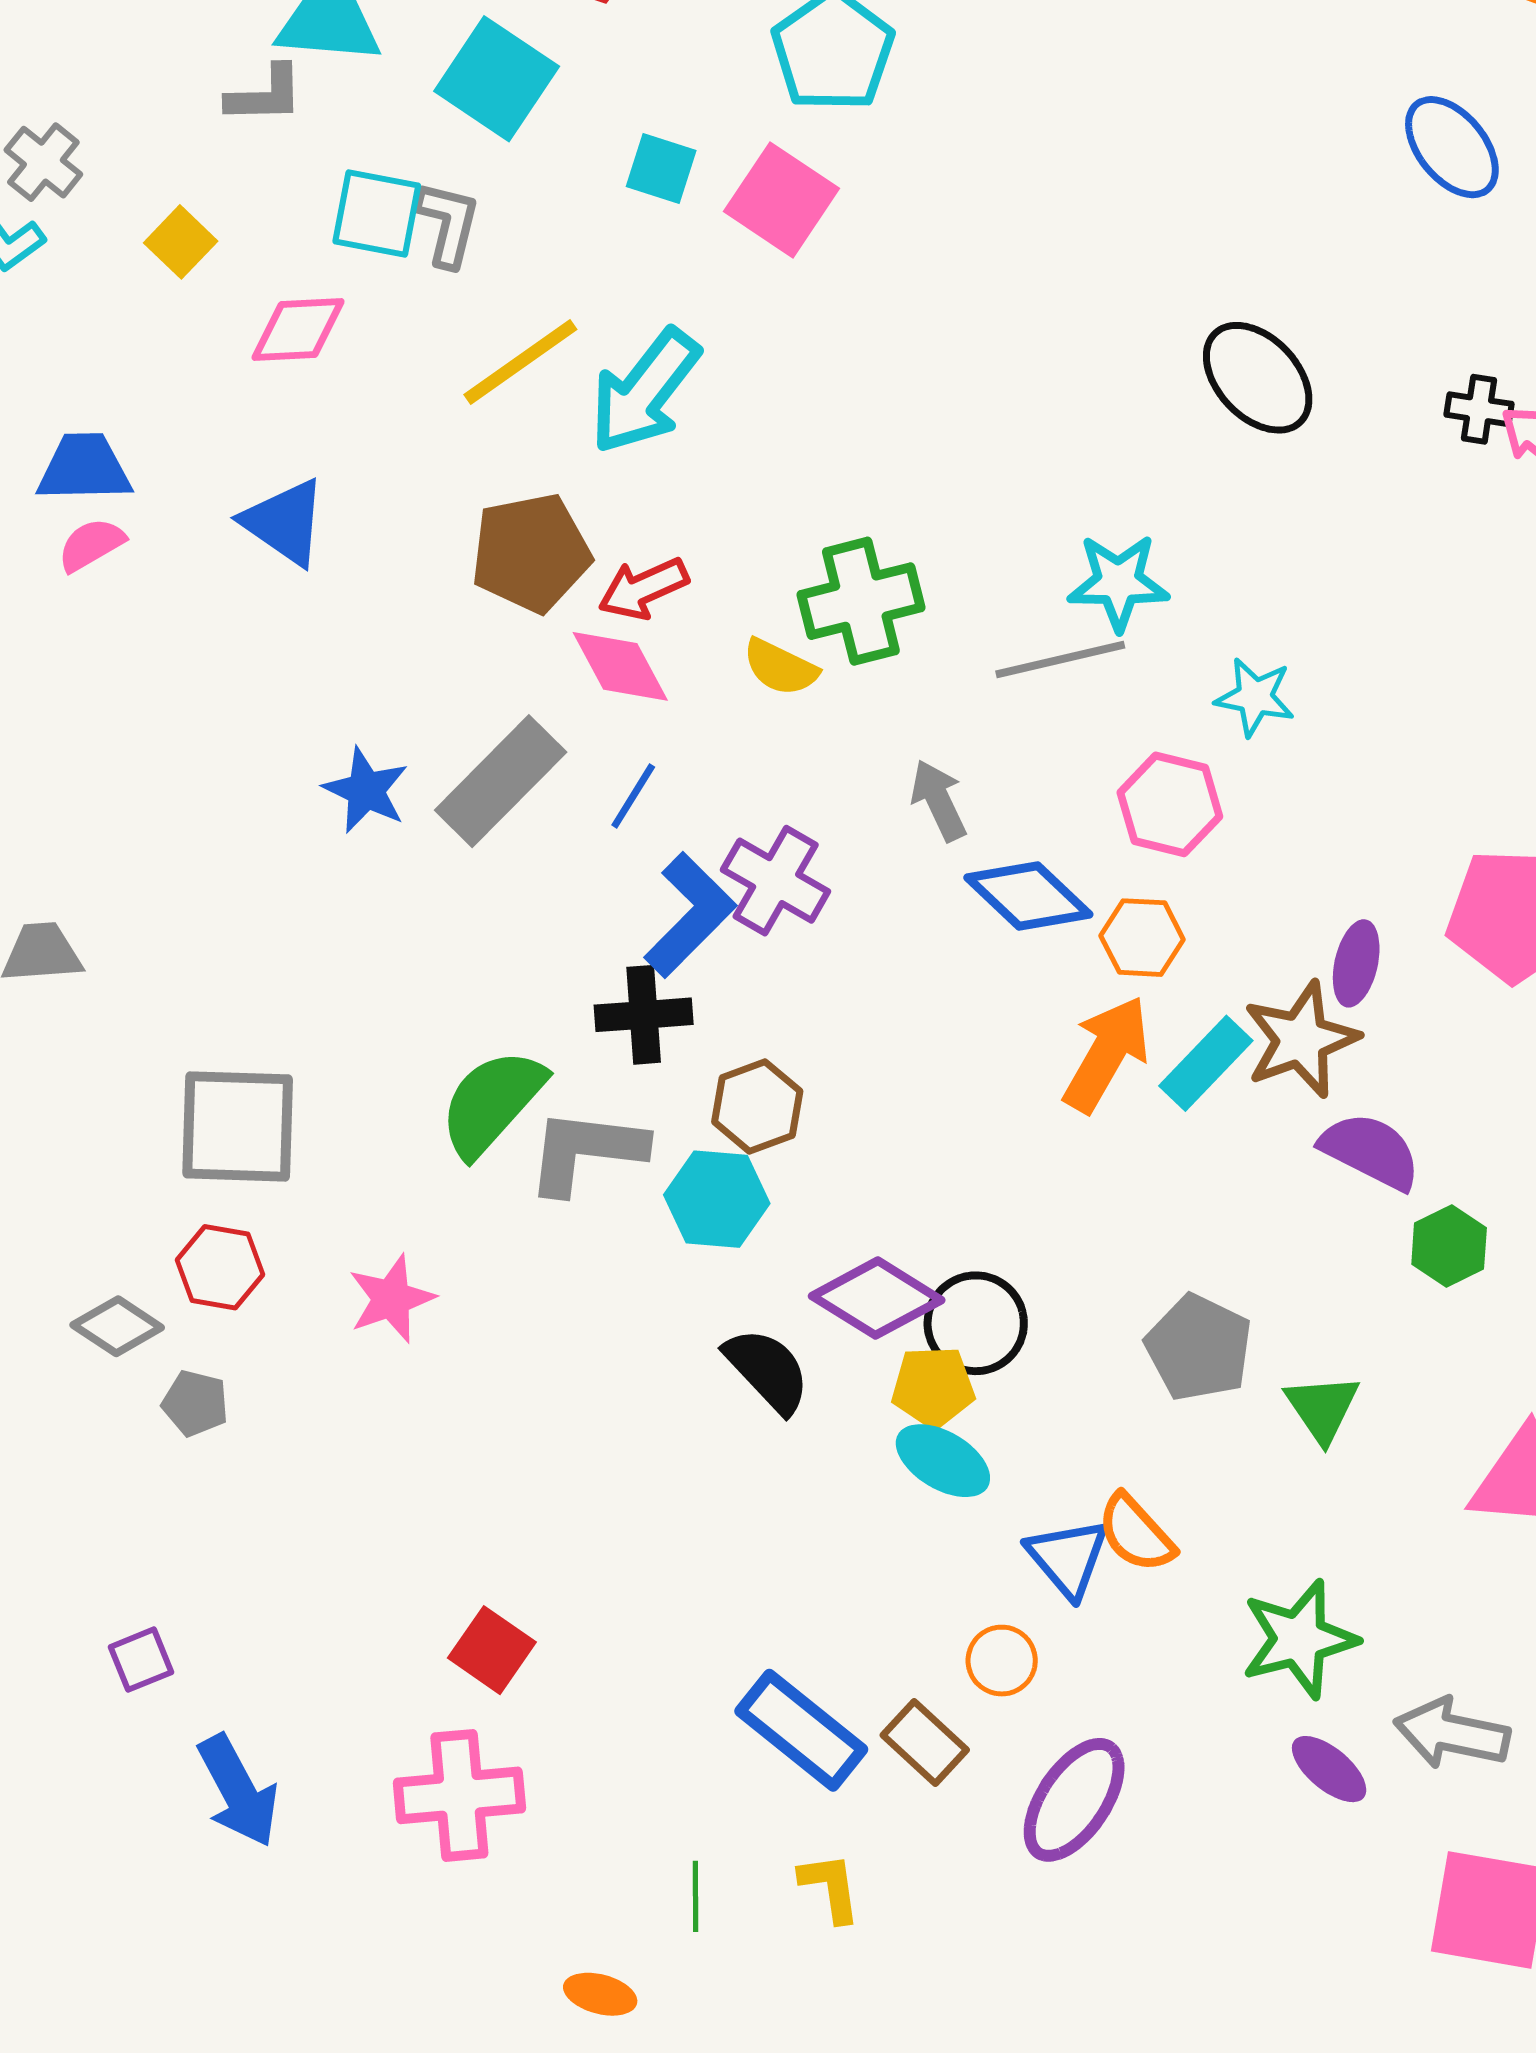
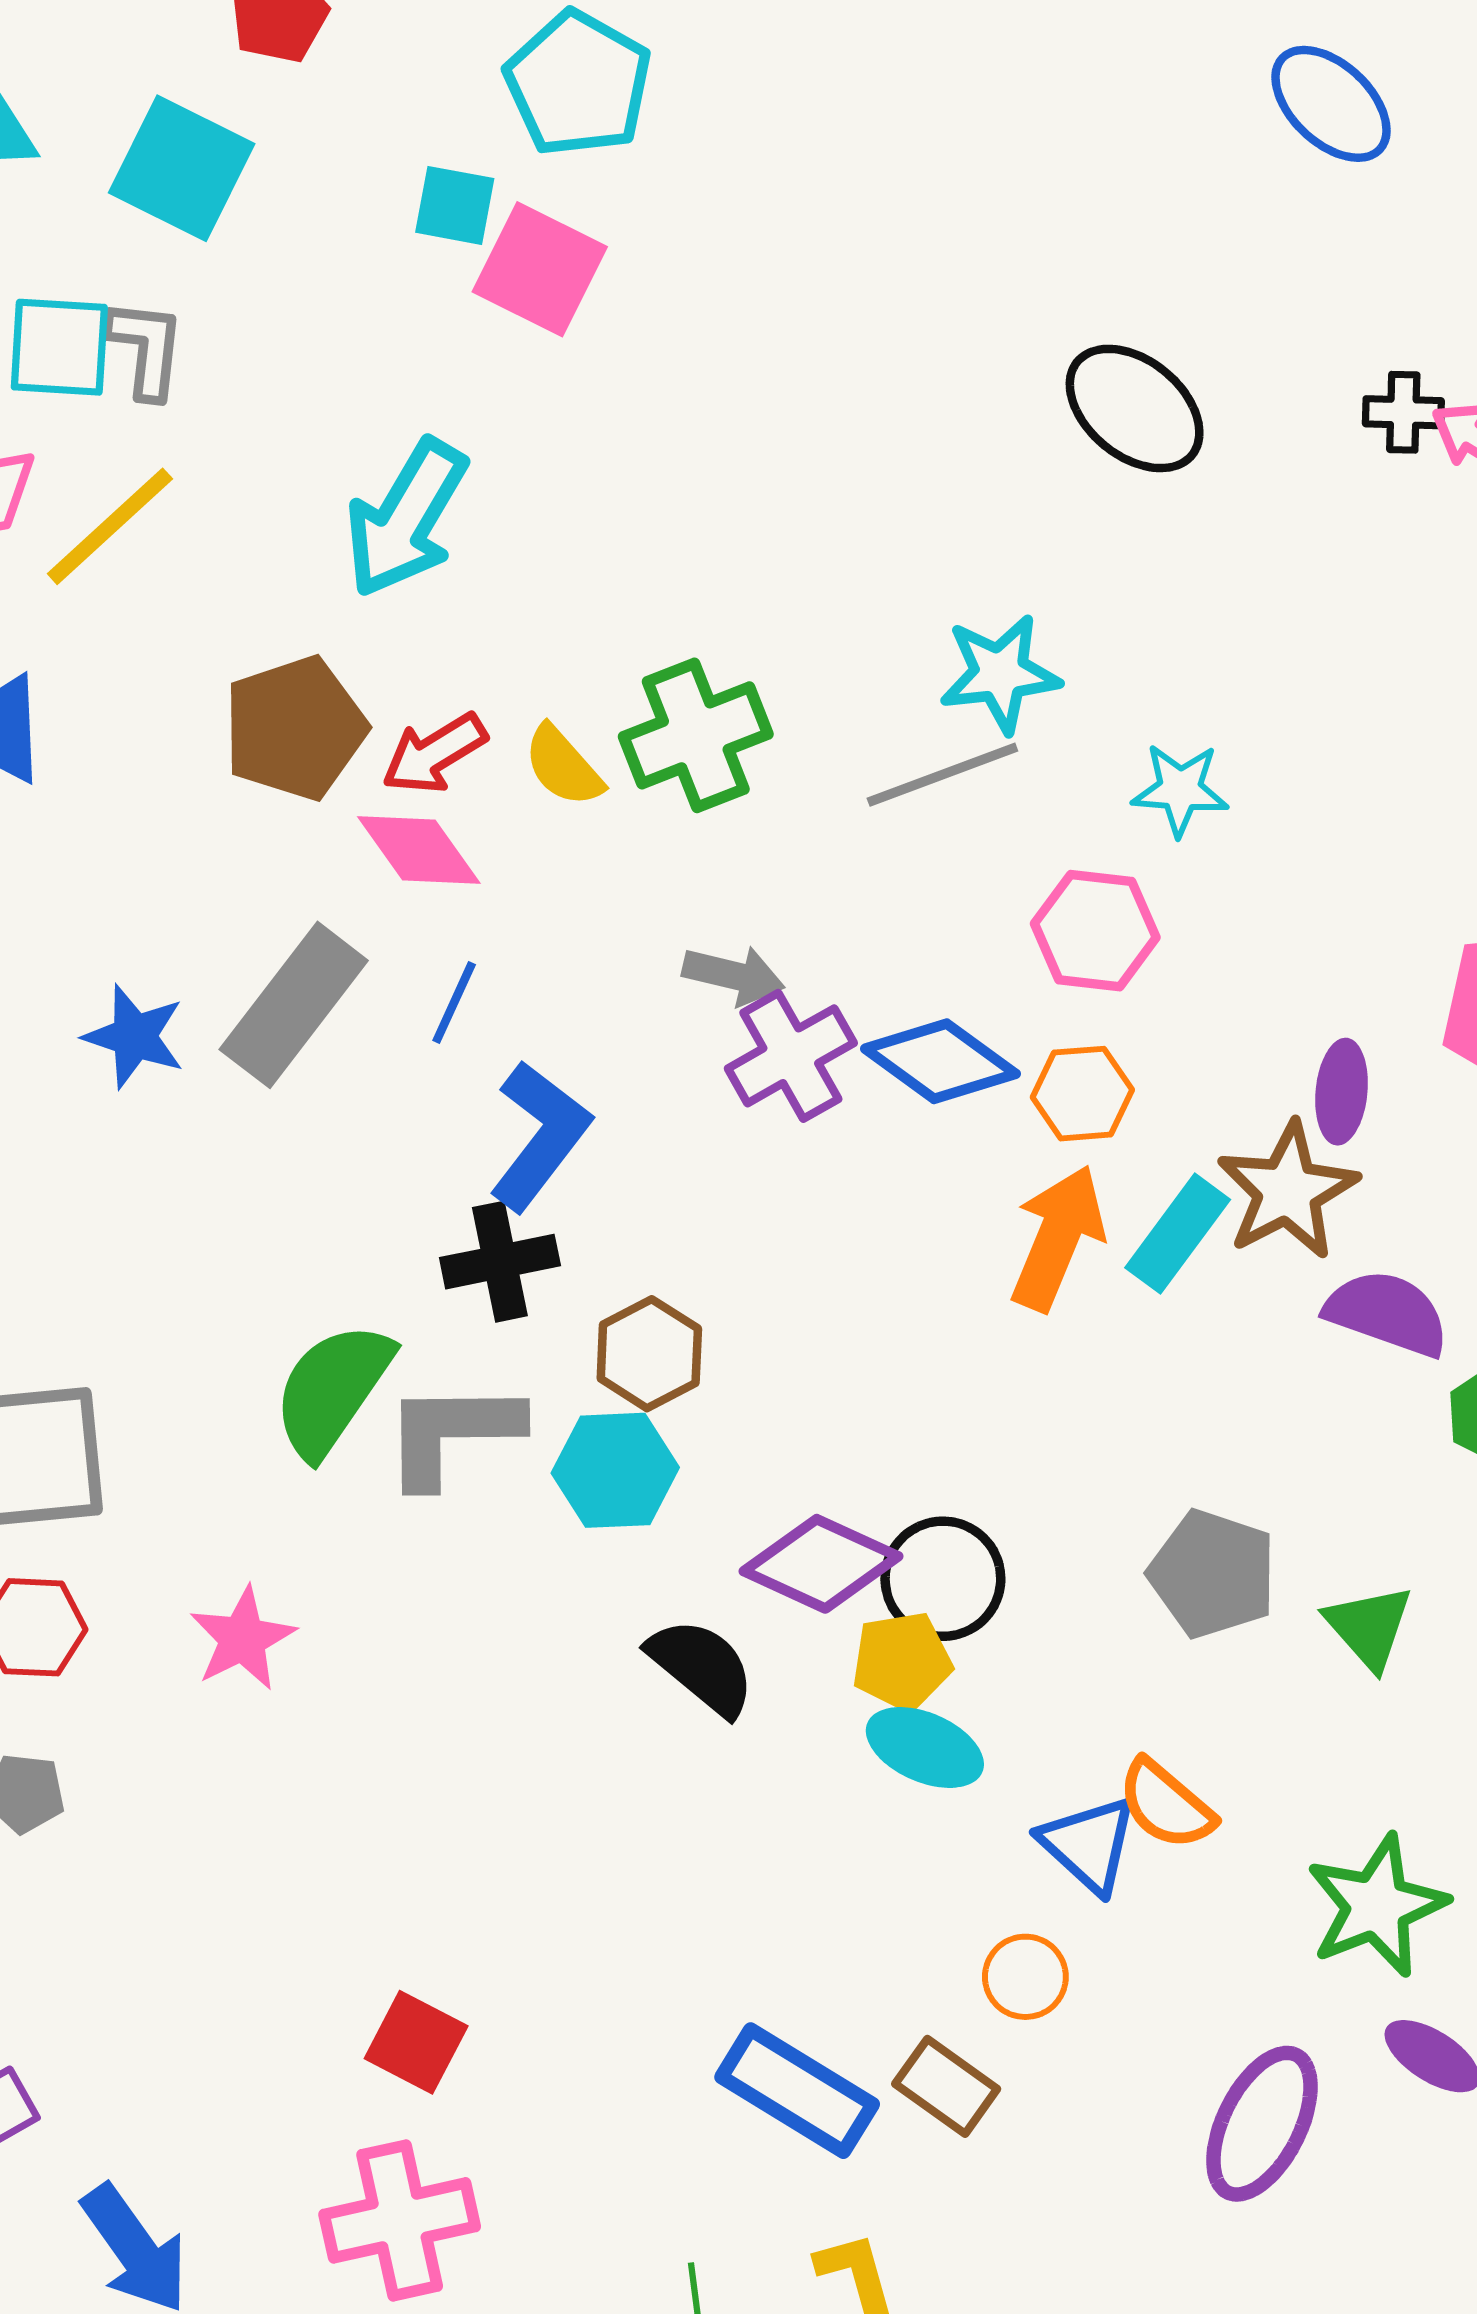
cyan square: (661, 168) -> (455, 205), moved
yellow line: (520, 362) -> (110, 526), moved
yellow semicircle: (780, 667) -> (563, 766), moved, turned 30
gray arrow: (939, 800) -> (733, 975), moved, turned 136
purple cross: (776, 881) -> (791, 1056), moved, turned 38
purple ellipse: (1074, 1800) -> (1262, 2124), moved

